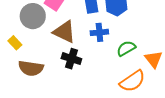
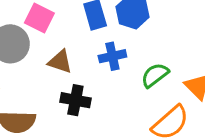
brown triangle: (64, 32) -> (60, 62), size x0.7

